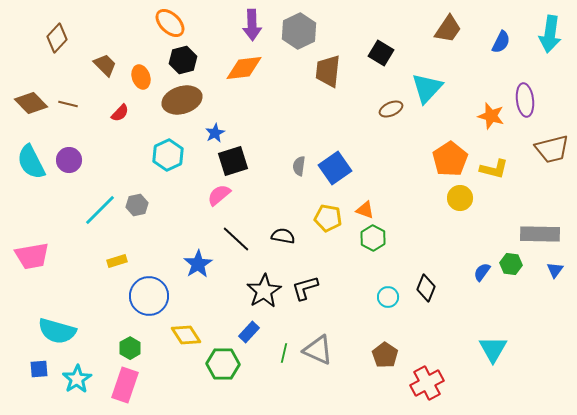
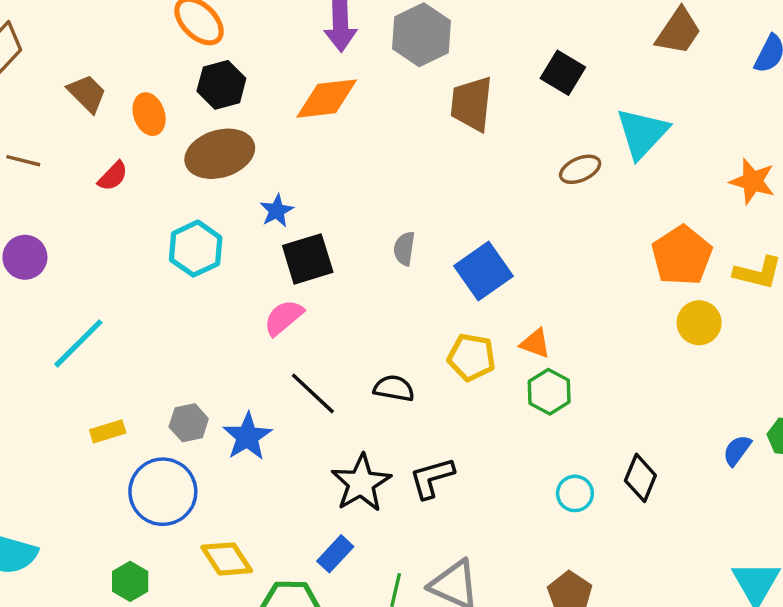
gray semicircle: (299, 166) -> (404, 249), moved
gray hexagon: (137, 205) -> (189, 423), moved

